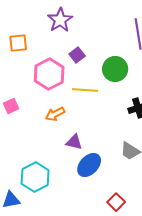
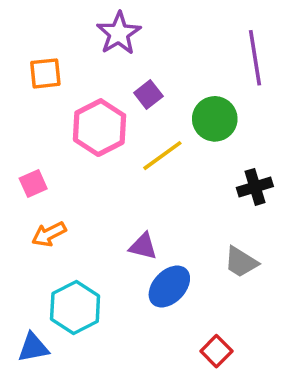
yellow line: (85, 90) -> (162, 156), turned -40
orange arrow: (55, 114) -> (49, 234), moved

